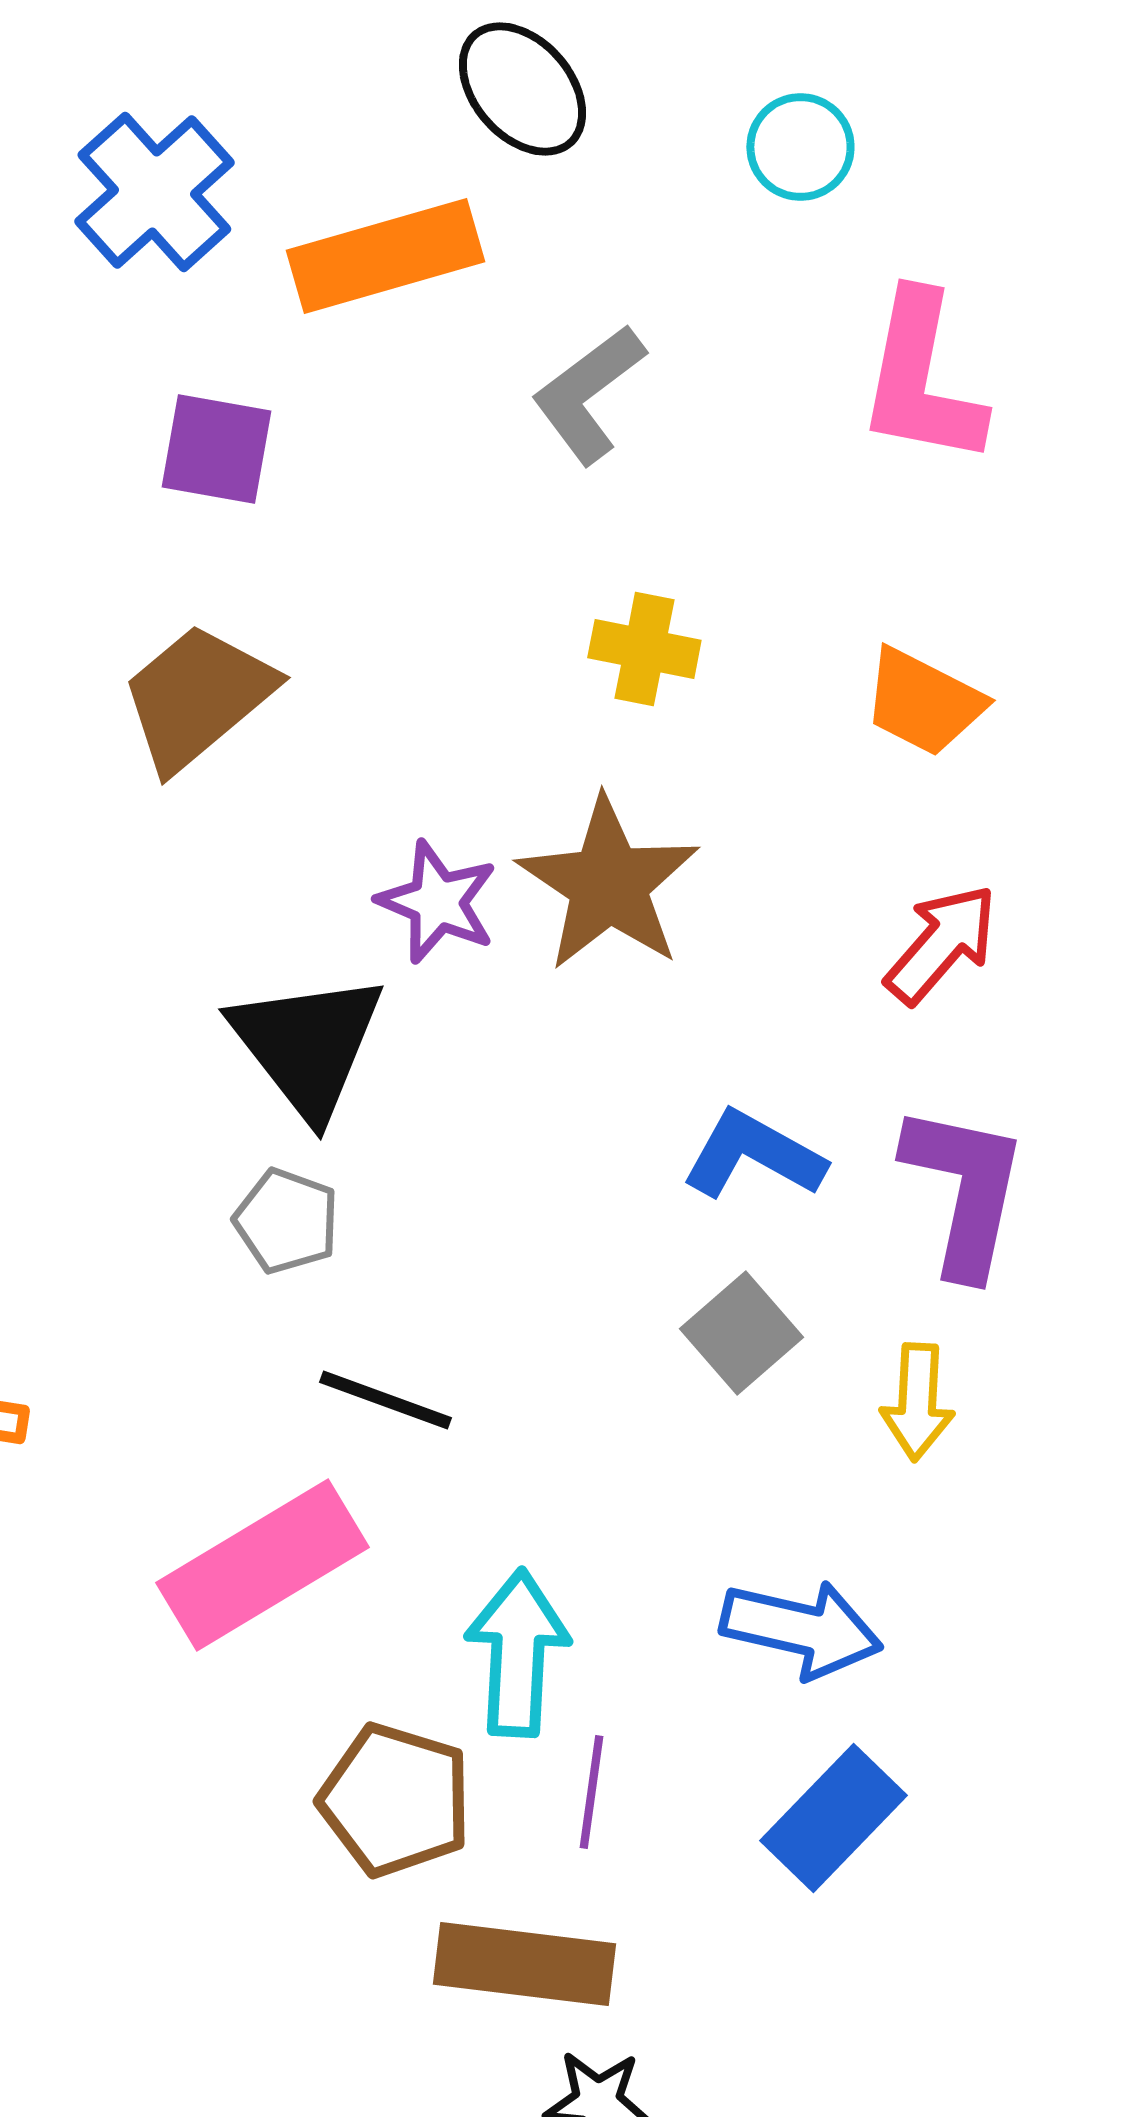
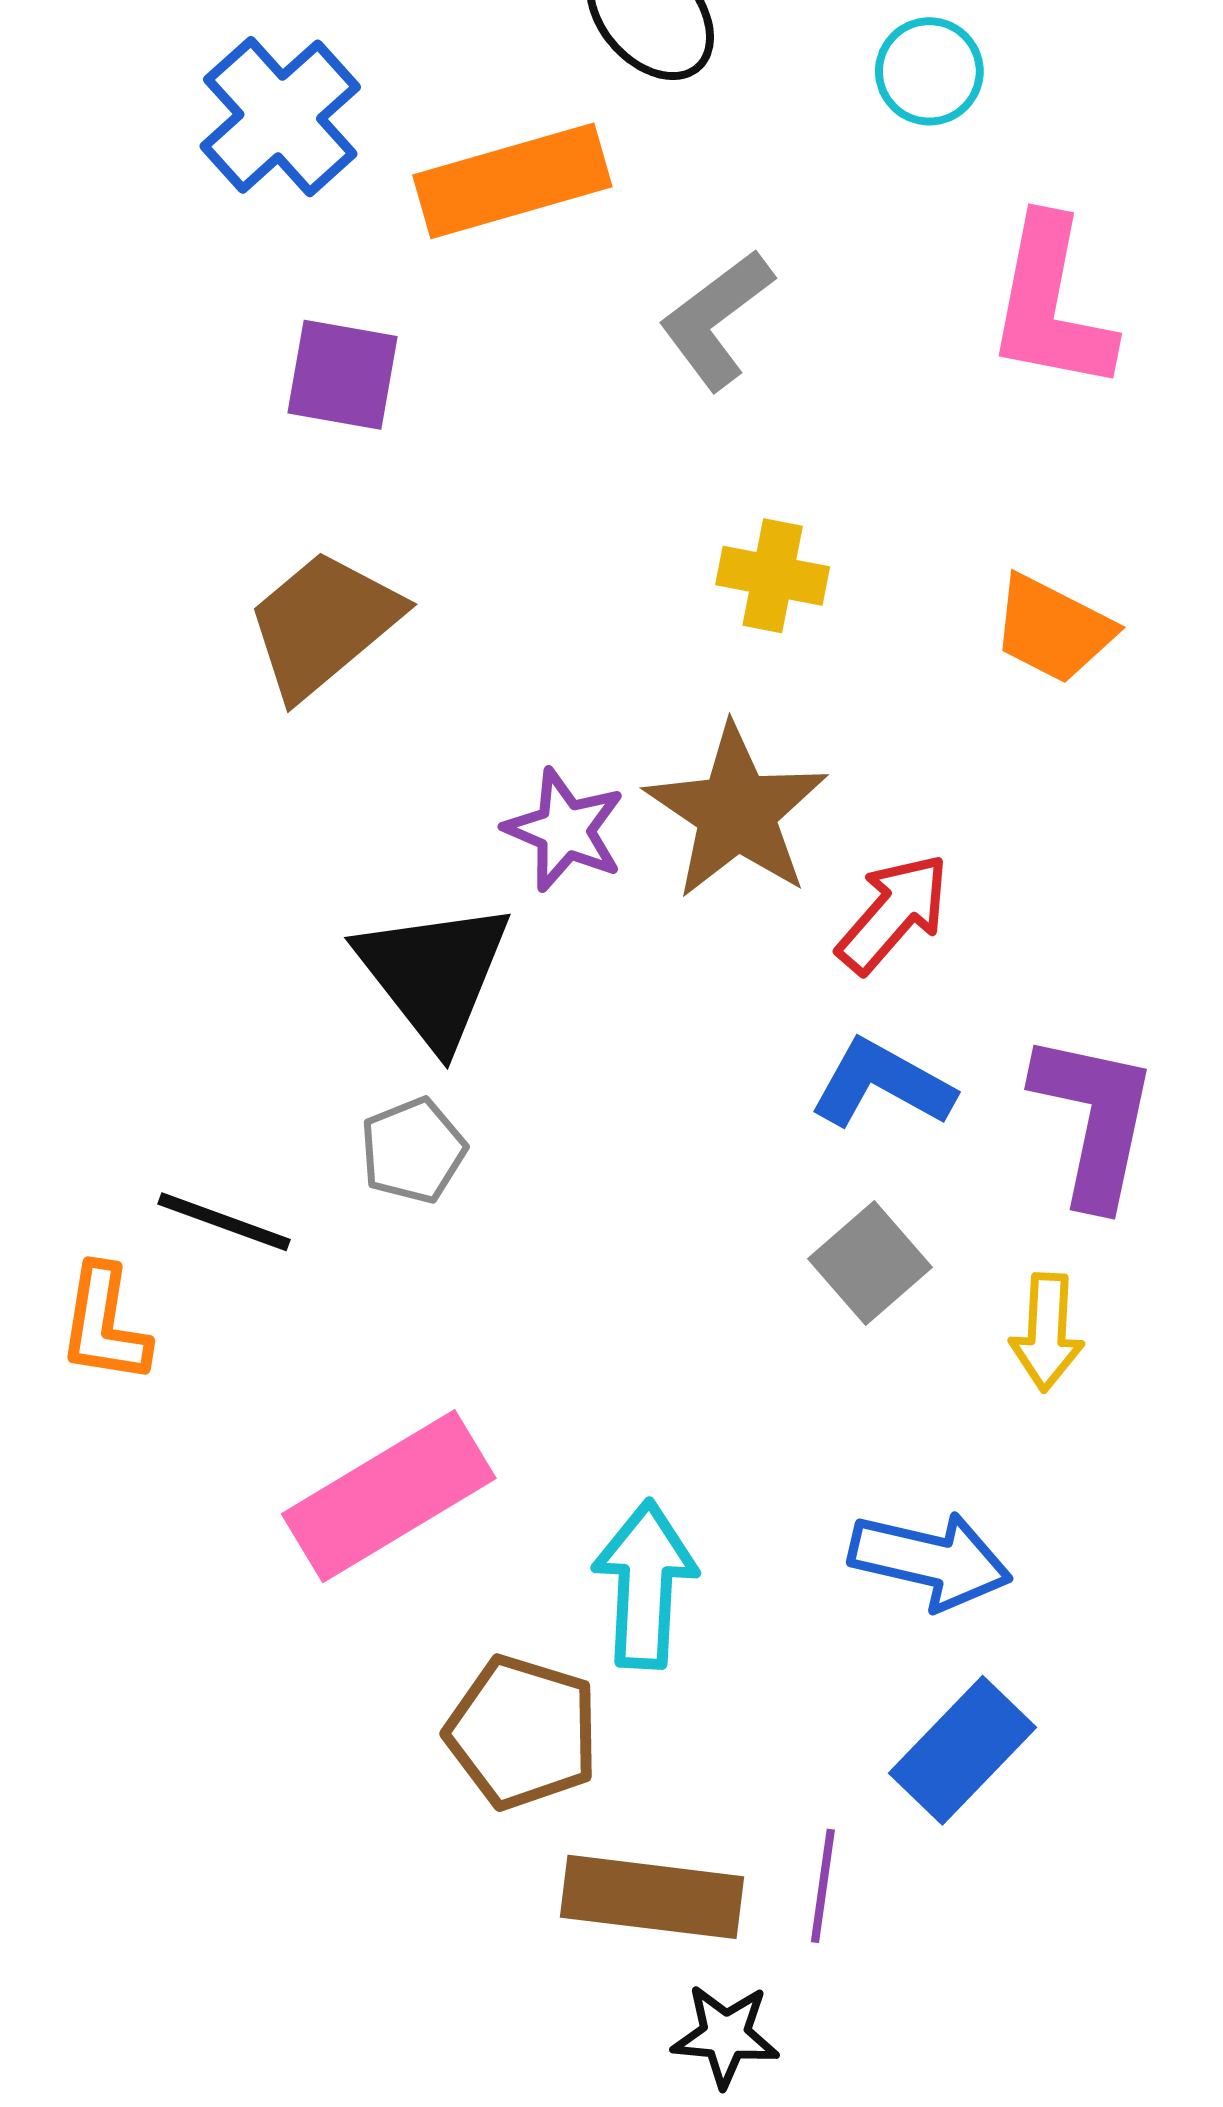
red arrow: (941, 944) -> (893, 913), moved
gray pentagon: (286, 1221) -> (413, 1150), turned 30
black line: (385, 1400) -> (224, 1222), moved
purple line: (591, 1792) -> (823, 1886), moved

